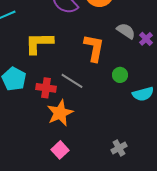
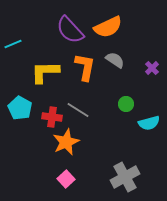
gray semicircle: (126, 31) -> (115, 60), moved
orange L-shape: (94, 48) -> (85, 67), moved
gray cross: (119, 148) -> (125, 177), size x1.8

